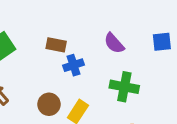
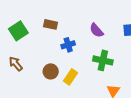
brown rectangle: (56, 45) -> (51, 24), moved

